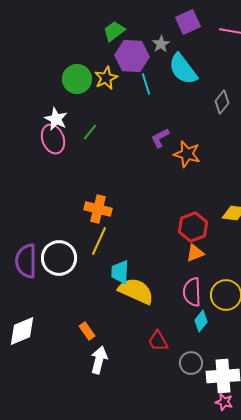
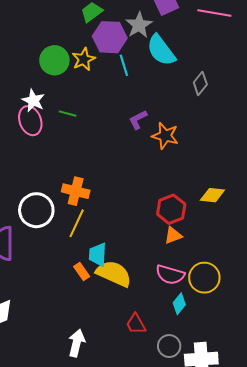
gray star: (161, 44) -> (139, 25), size x1.5
green line: (90, 132) -> (68, 114), turned 66
white circle: (59, 258) -> (36, 210), moved
pink semicircle: (192, 292) -> (170, 275), turned -72
orange rectangle: (87, 331) -> (82, 272), moved

